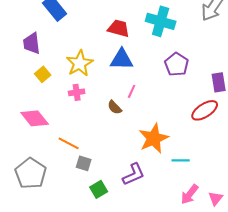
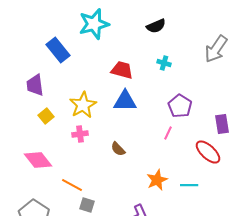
cyan cross: (161, 21) -> (164, 63), size x0.5
pink line: (132, 91) -> (168, 133), moved
red ellipse: (205, 110) -> (208, 152), turned 76
orange star: (154, 138) -> (157, 180), size x0.7
cyan line: (181, 160) -> (189, 185), moved

